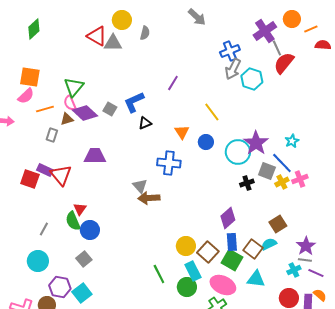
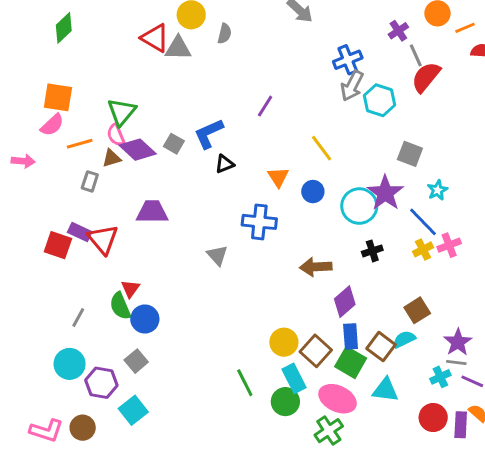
purple cross: (265, 31) -> (398, 31), size x0.6
gray square: (267, 171) -> (410, 154), moved
brown arrow: (149, 198) -> (316, 267), moved
purple hexagon: (60, 287) -> (101, 383), moved

